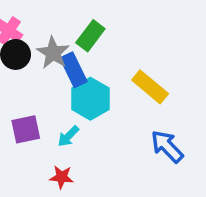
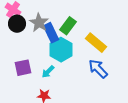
green rectangle: (90, 36) -> (68, 26), moved
blue arrow: (167, 146) -> (98, 69), moved

